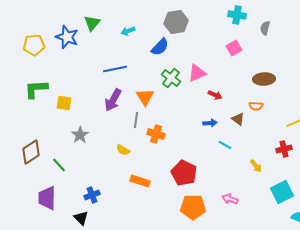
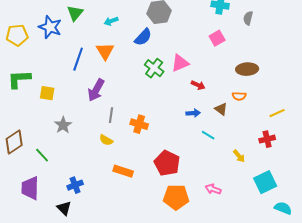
blue line: (115, 69) -> (78, 59), moved, turned -60
orange triangle: (145, 97) -> (105, 51), moved
gray line: (136, 120) -> (111, 115), moved

